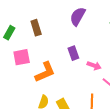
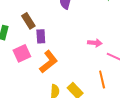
purple rectangle: (73, 53) -> (41, 36), moved, turned 32

